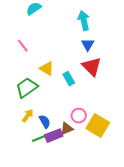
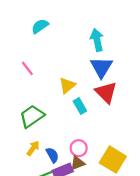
blue triangle: (88, 45) -> (101, 67), size x1.5
yellow triangle: (47, 69) -> (67, 85), moved, turned 49
pink circle: (79, 116) -> (79, 148), moved

